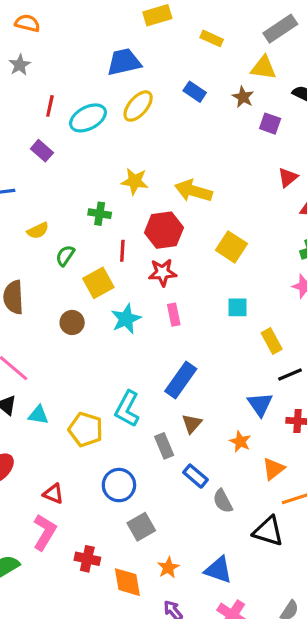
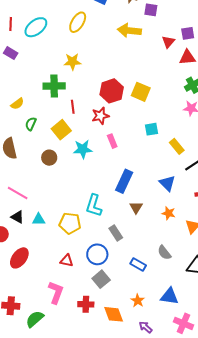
yellow ellipse: (138, 106) -> (78, 22), moved
yellow arrow: (193, 191) -> (129, 31), moved
green cross: (100, 214) -> (54, 86), size x1.5
red hexagon: (164, 230) -> (112, 91), moved
green semicircle: (65, 256) -> (31, 124), moved
cyan star: (126, 319) -> (83, 149), turned 30
blue triangle: (260, 404) -> (167, 183), moved
gray rectangle: (164, 446) -> (116, 233), moved
blue rectangle: (196, 476) -> (138, 264), moved
red triangle: (53, 494) -> (67, 261), moved
gray square: (141, 527) -> (101, 279), moved

